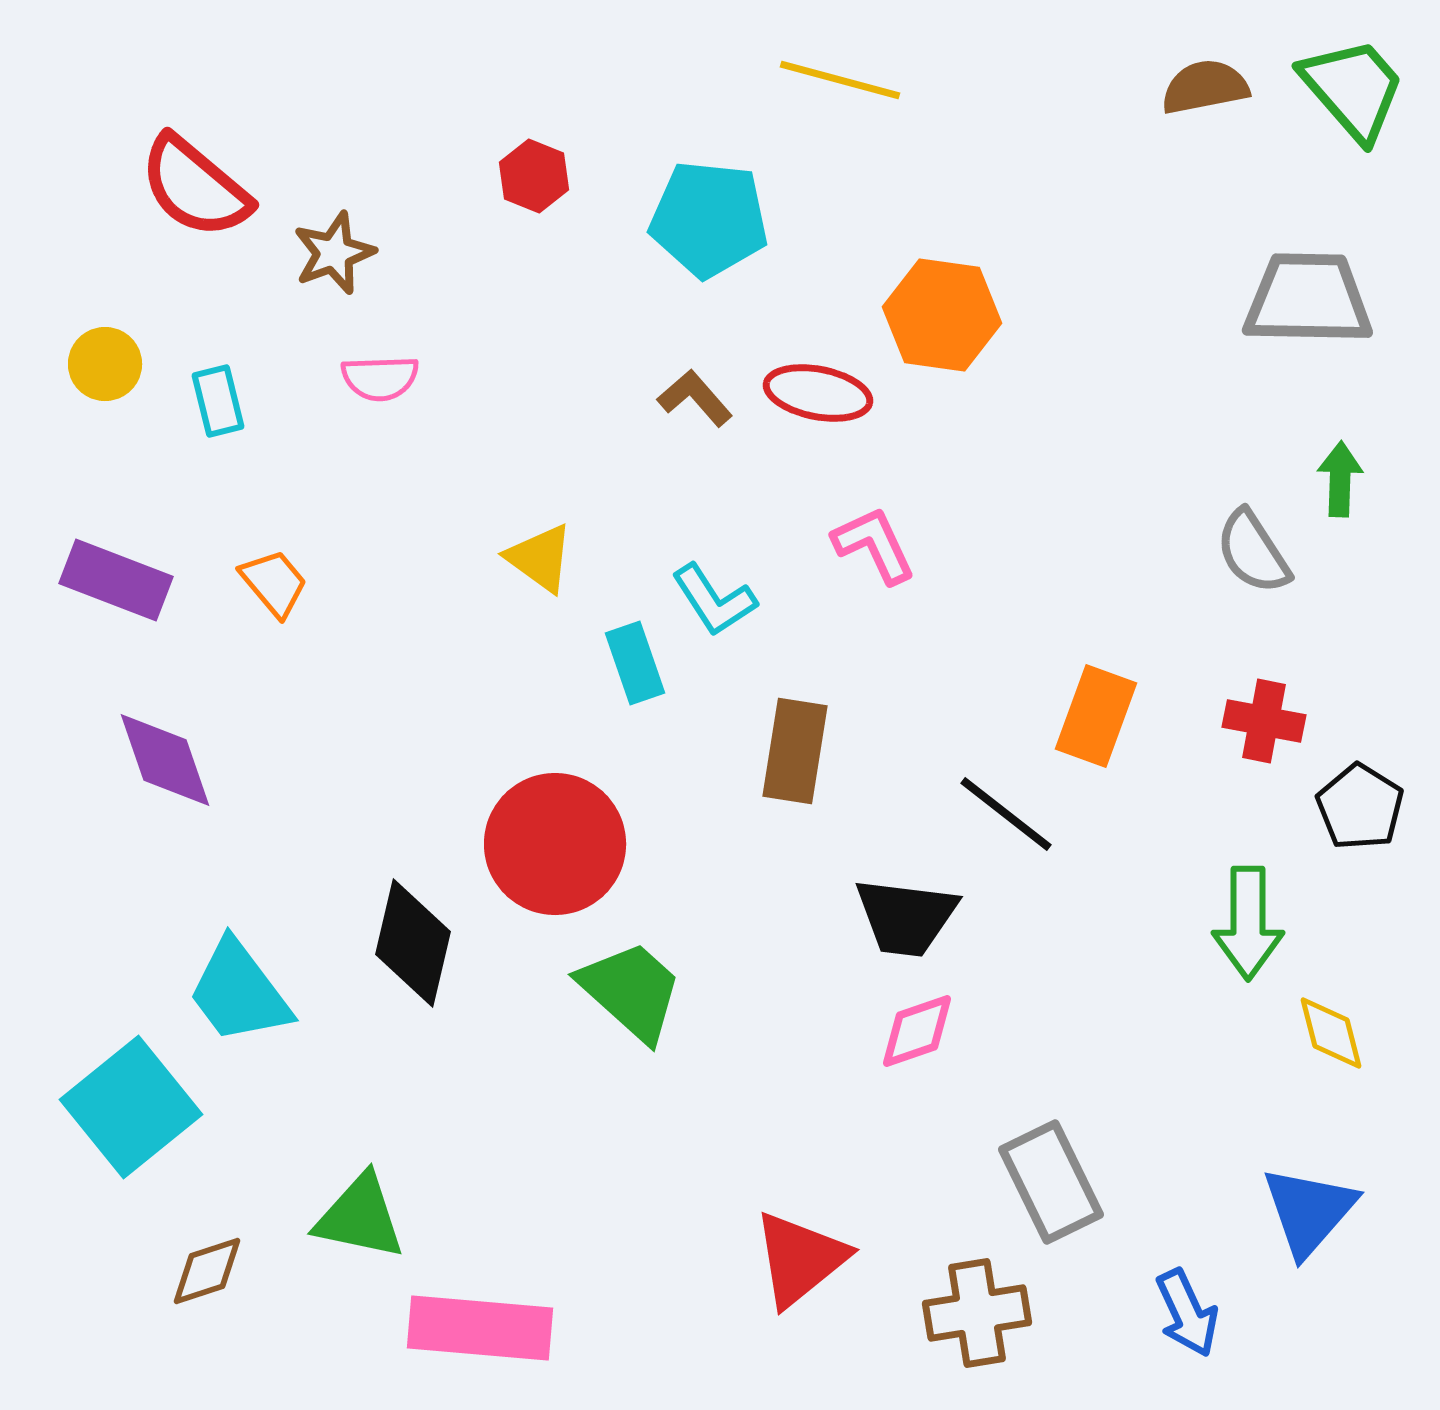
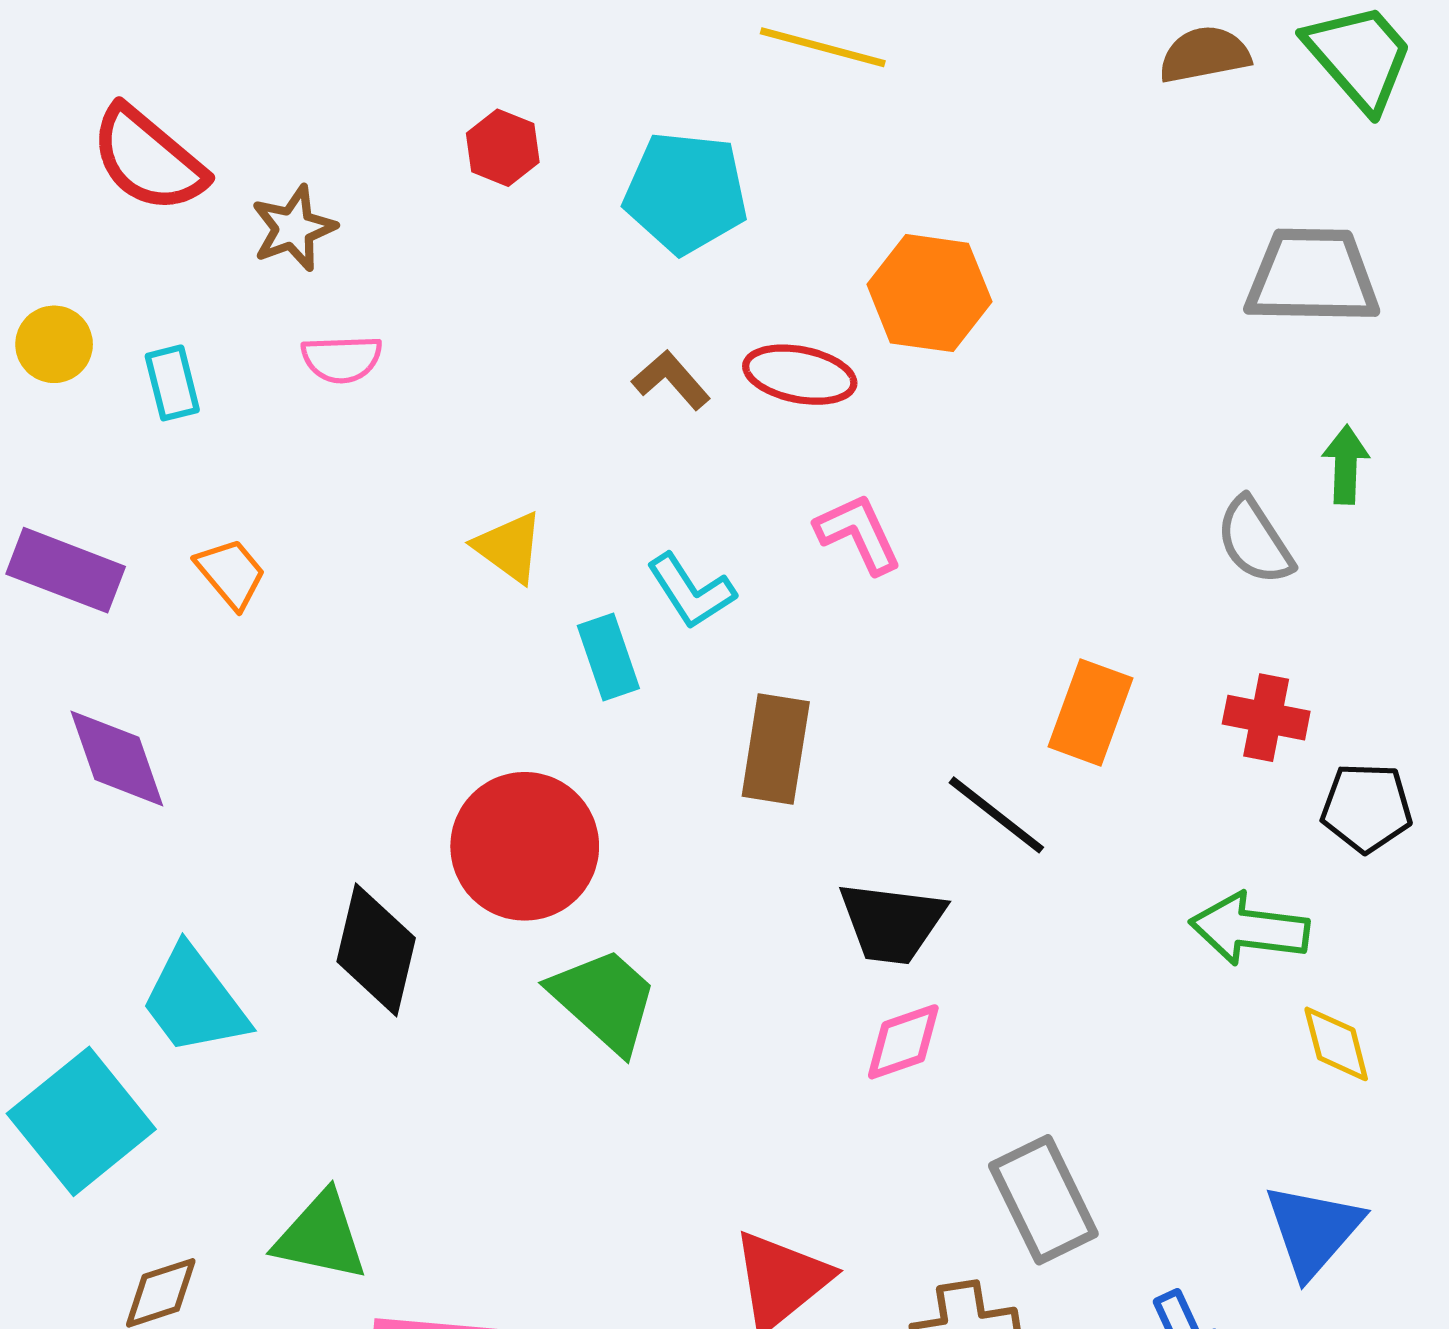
black pentagon: (1360, 807) -> (1367, 808), turned -30
green arrow: (1248, 923) -> (1249, 929), turned 97

